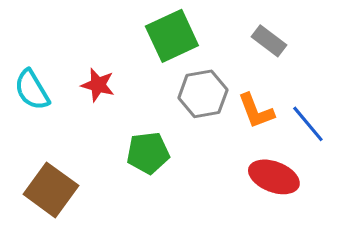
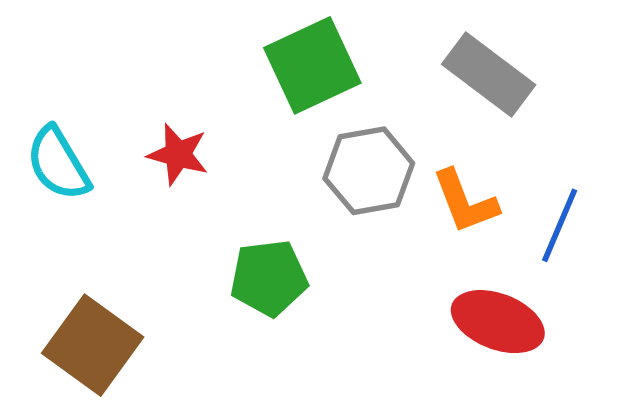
gray rectangle: (269, 41) -> (489, 74), size x1.4
blue line: (308, 124) -> (560, 225), turned 63

